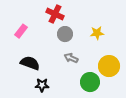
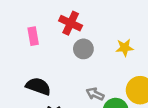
pink rectangle: (21, 31) -> (33, 36), moved, turned -48
gray arrow: (71, 58) -> (95, 94), moved

